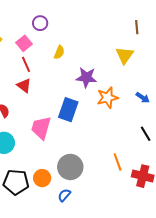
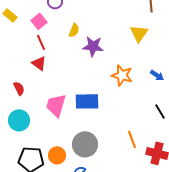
purple star: (86, 77) -> (93, 46), moved
orange star: (107, 98) -> (122, 75), turned 30
blue rectangle: (68, 110) -> (87, 101), moved, turned 70

